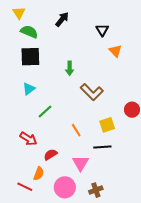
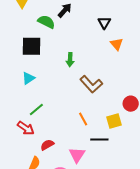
green semicircle: (29, 32) -> (46, 22), moved
green line: (45, 112) -> (36, 109), moved
yellow square: (107, 125) -> (114, 121), moved
orange line: (76, 130) -> (83, 119), moved

